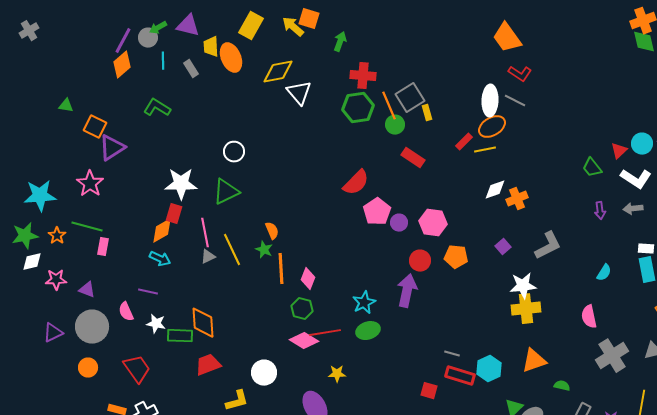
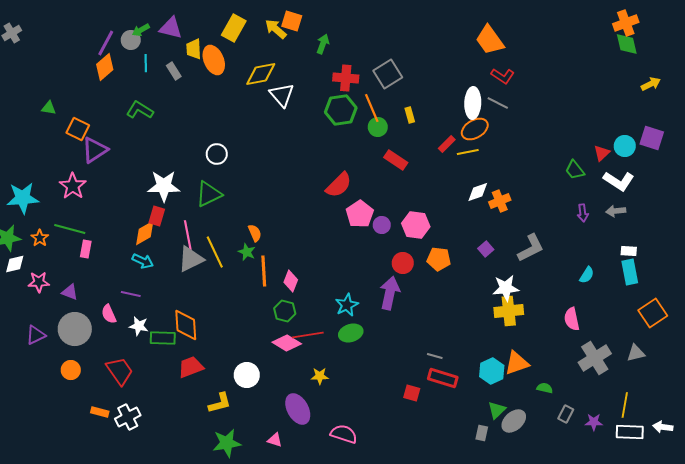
gray square: (410, 98) -> (388, 74), moved
gray triangle: (208, 257) -> (191, 259), size x1.8
cyan hexagon: (489, 369) -> (492, 371), moved

